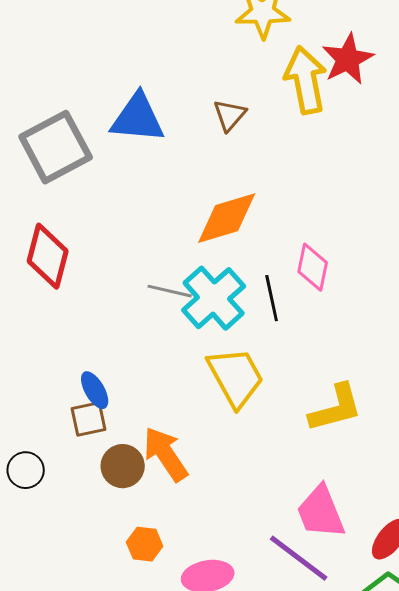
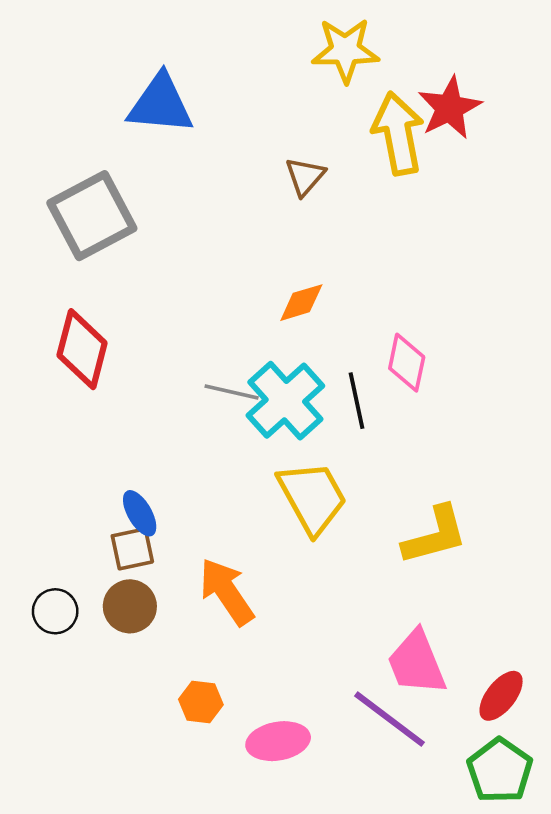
blue triangle: (138, 118) -> (160, 104), moved
orange diamond: (227, 218) -> (301, 303), size x0.6
brown circle: (123, 466) -> (130, 606), moved

